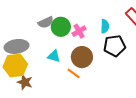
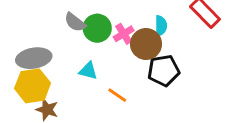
gray semicircle: (46, 22) -> (75, 22), turned 63
black pentagon: (115, 46) -> (164, 71), moved
brown circle: (82, 57) -> (146, 44), moved

